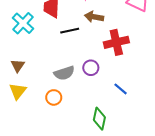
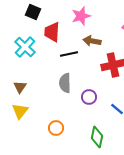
purple circle: (91, 68) -> (89, 97), moved
gray semicircle: (64, 73) -> (65, 83), moved, turned 108
orange circle: (54, 97) -> (56, 128), moved

